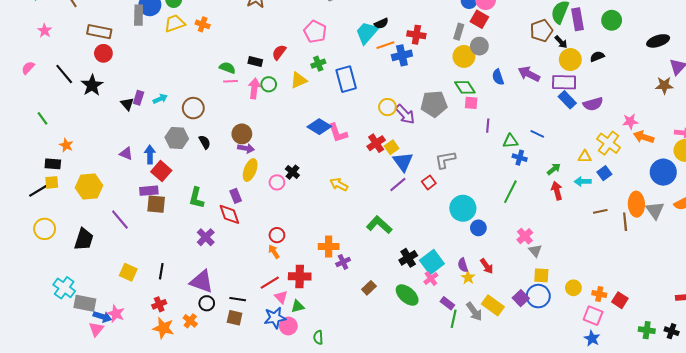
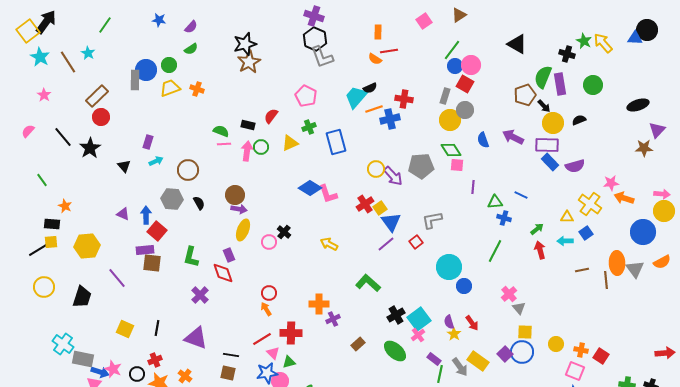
brown rectangle: (99, 32) -> (97, 96), turned -55
purple rectangle: (139, 98) -> (148, 142), moved
black circle: (207, 303) -> (137, 374), moved

